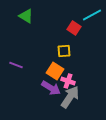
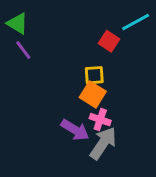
green triangle: (26, 16) -> (17, 23), moved
purple line: (16, 65) -> (23, 50), moved, turned 32
orange square: (55, 71) -> (93, 94), moved

